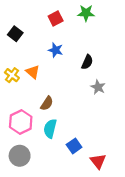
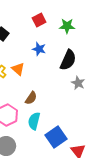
green star: (86, 13) -> (67, 26), moved
black semicircle: (87, 62) -> (68, 60), size x1.5
blue square: (74, 146) -> (56, 137), size x1.5

